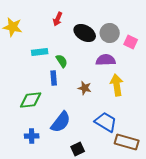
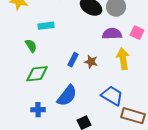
pink square: (131, 42) -> (137, 33), moved
green semicircle: (62, 61) -> (31, 46), moved
blue rectangle: (54, 78) -> (73, 60), moved, turned 32

